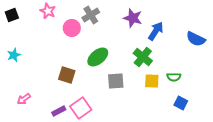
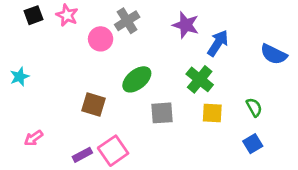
black square: (12, 15) -> (34, 15), moved
green semicircle: (174, 77) -> (254, 107), moved, turned -120
blue square: (181, 103) -> (253, 144), turned 32

